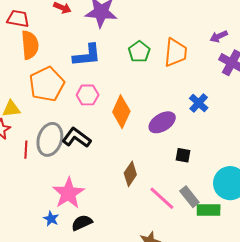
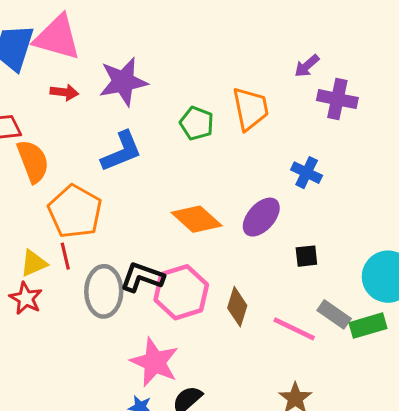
pink hexagon: (88, 95) -> (181, 292), moved, size x1.6
orange diamond: (121, 112) -> (197, 219), turned -56
red line: (26, 150) -> (65, 256), moved

